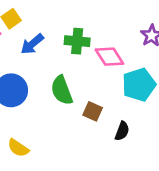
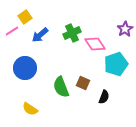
green cross: (77, 41) -> (72, 33), turned -30
green semicircle: (62, 90) -> (61, 87), moved

